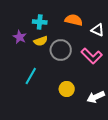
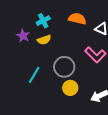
cyan cross: (40, 22) -> (43, 21), turned -32
gray circle: (61, 50) -> (64, 67), moved

